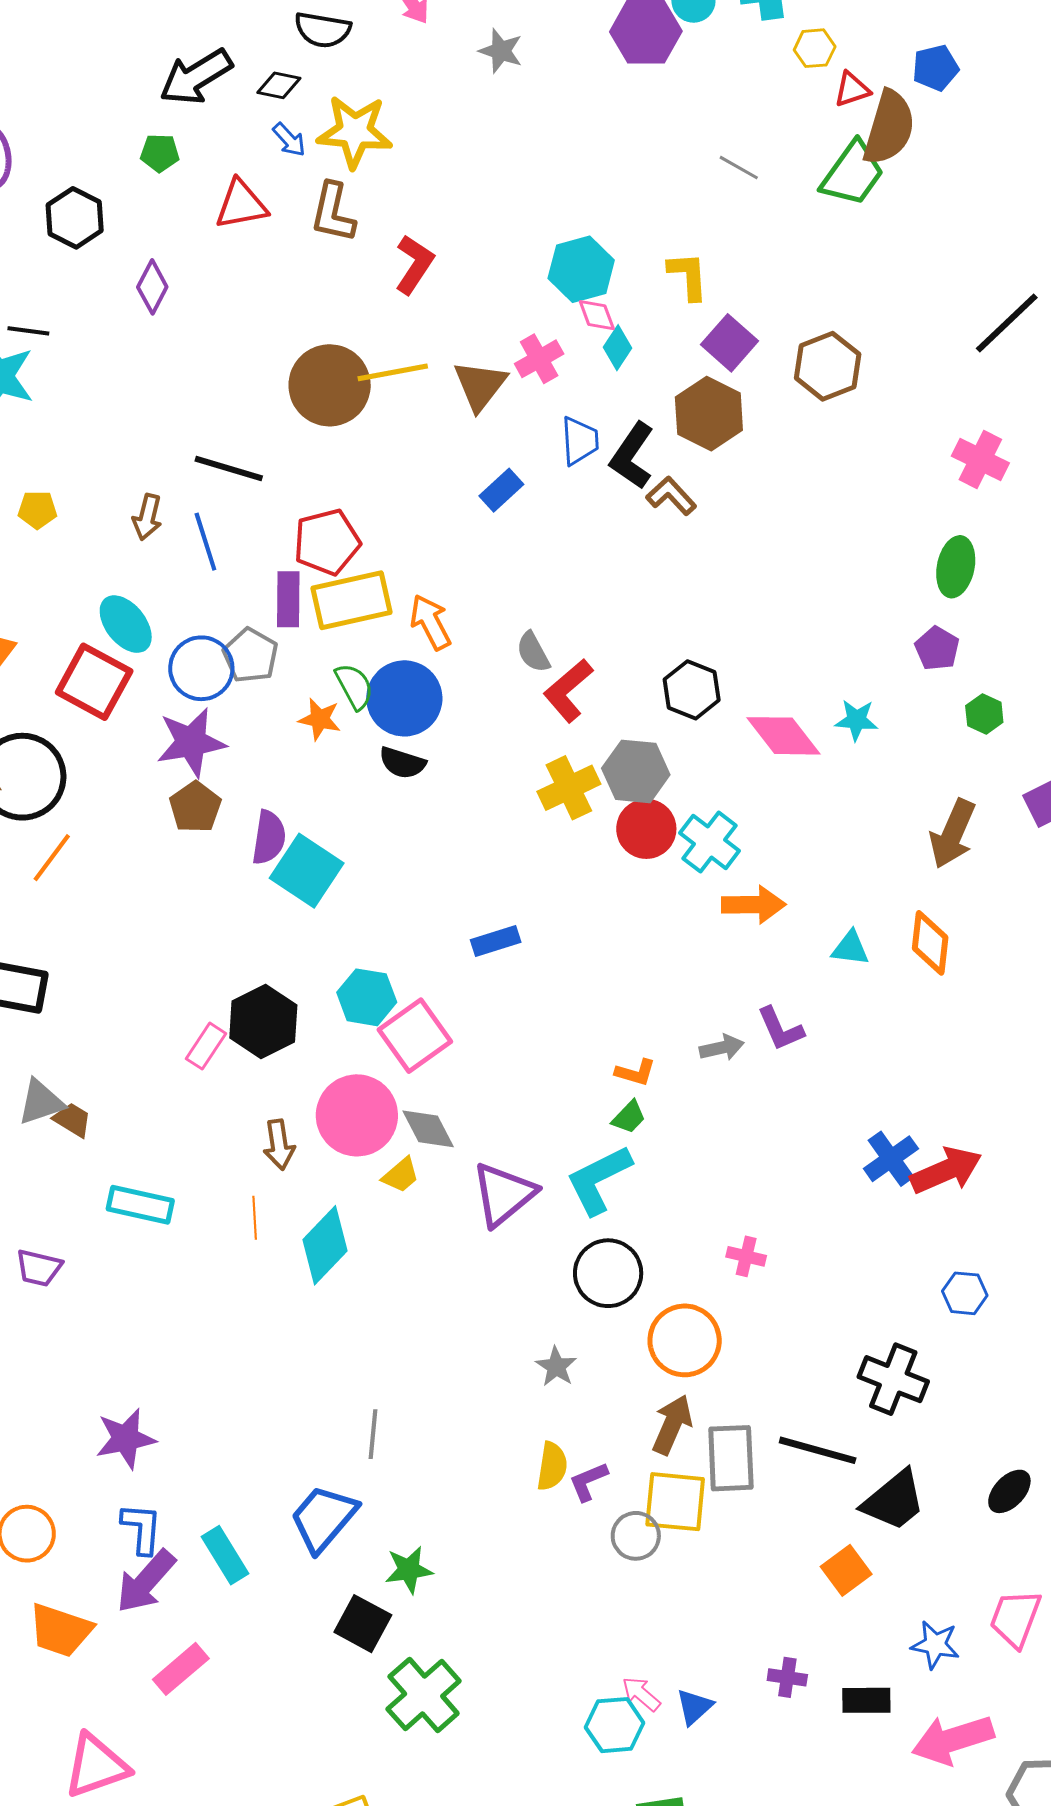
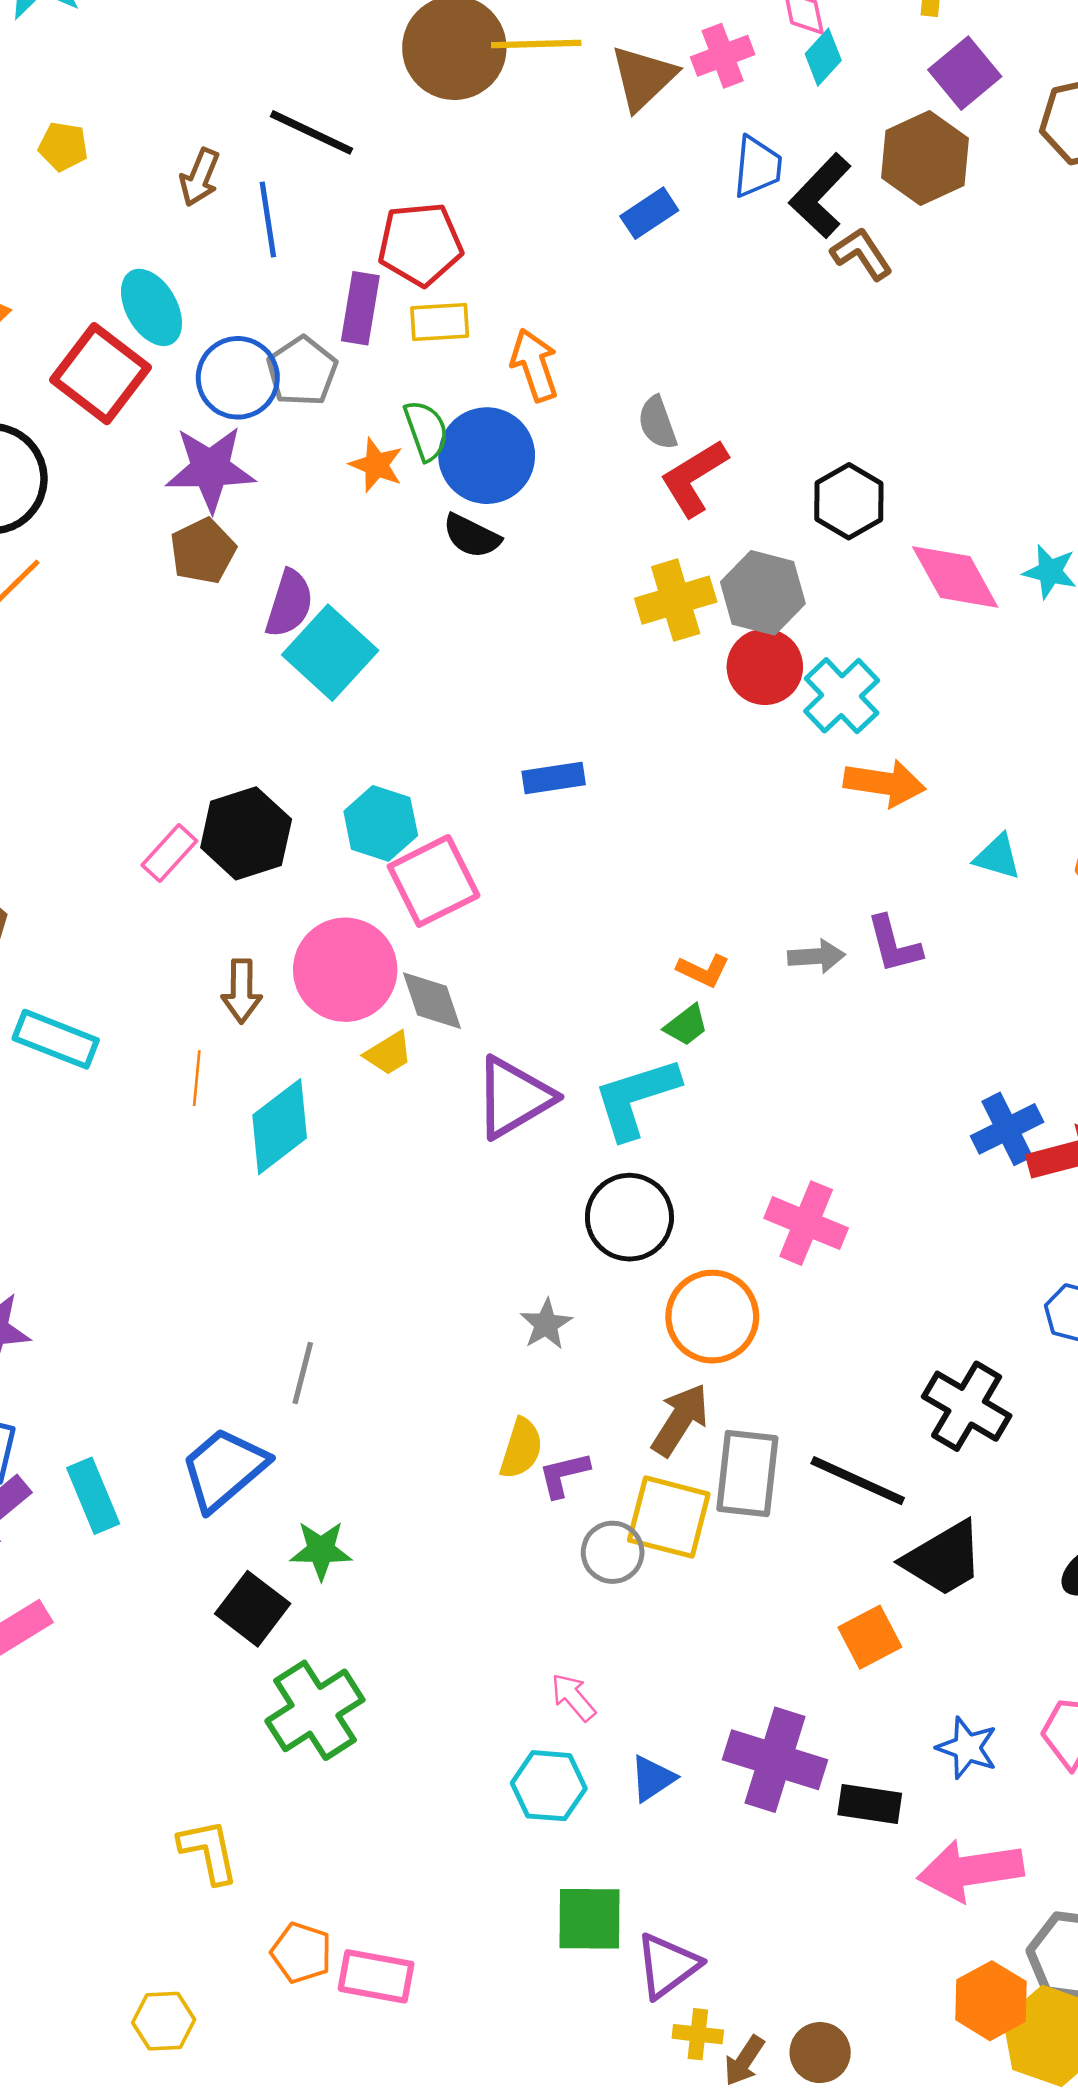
yellow rectangle: (351, 600) -> (440, 322), size x0.6
pink cross: (746, 1256) -> (806, 1223), size x1.6
purple cross: (787, 1677) -> (775, 1760), size x2.0
pink arrow: (641, 1694) -> (573, 1697), moved

